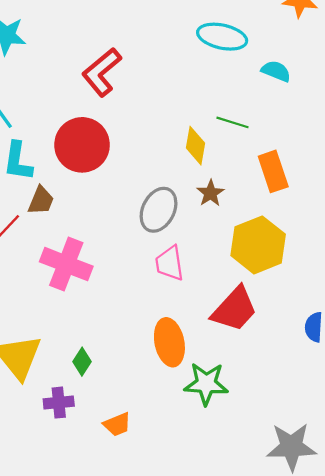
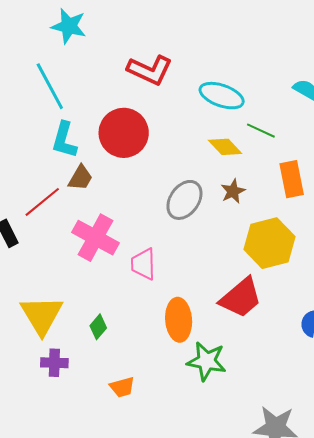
cyan ellipse: (222, 37) -> (222, 96), moved
red L-shape: (102, 72) -> (150, 70), turned -123
yellow diamond: (195, 146) -> (225, 147), turned -60
pink trapezoid: (170, 263) -> (143, 264), moved
purple cross: (59, 403) -> (54, 363), moved

